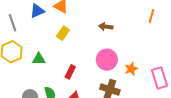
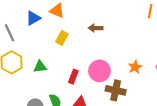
brown arrow: (106, 27) -> (96, 28), moved
pink circle: (107, 60) -> (99, 71), moved

